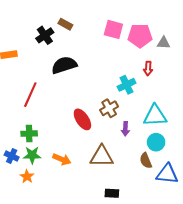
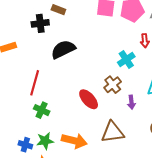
black cross: (45, 35) -> (40, 23), turned 36
green cross: (29, 134) -> (42, 110), moved, turned 35
orange arrow: (62, 159) -> (74, 141), size x1.4

